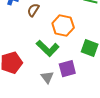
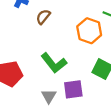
orange hexagon: (63, 26) -> (89, 31), moved

